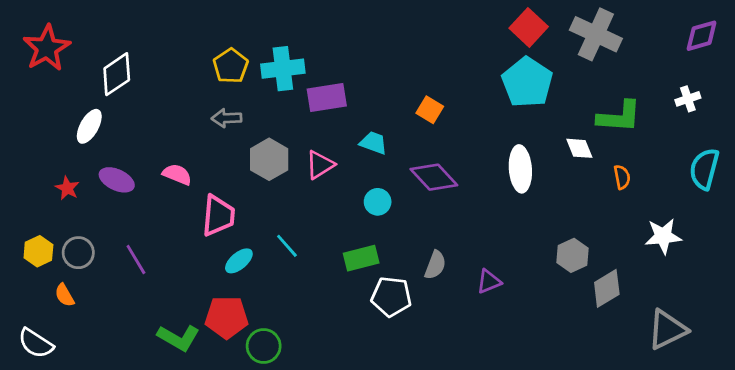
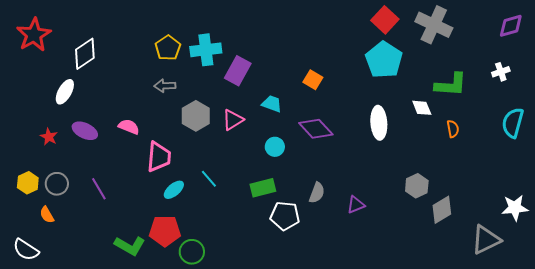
purple rectangle: (327, 97) -> (238, 71), turned -52
white star: (663, 236) -> (515, 208), moved

